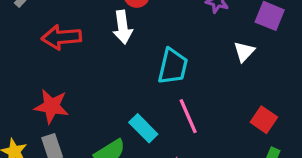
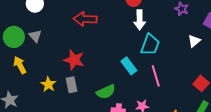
white arrow: (123, 27) -> (140, 20), moved
cyan rectangle: (143, 128) -> (129, 66), moved

